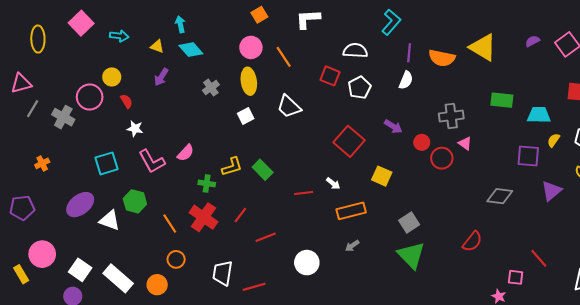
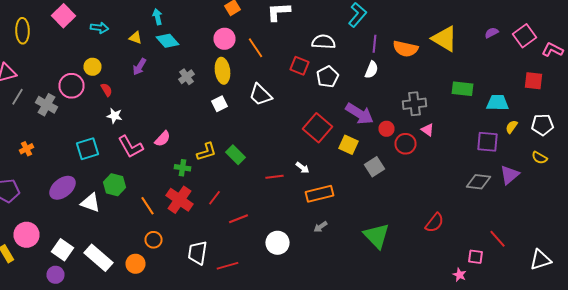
purple arrow: (393, 127) -> (360, 114), size x1.6
yellow square: (382, 176) -> (348, 145), moved
gray diamond: (500, 196) -> (478, 182), moved
gray square: (409, 222) -> (374, 167), moved

